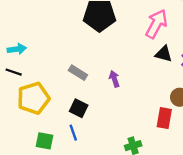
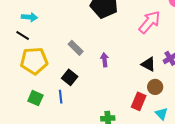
black triangle: (164, 54) -> (148, 64), moved

